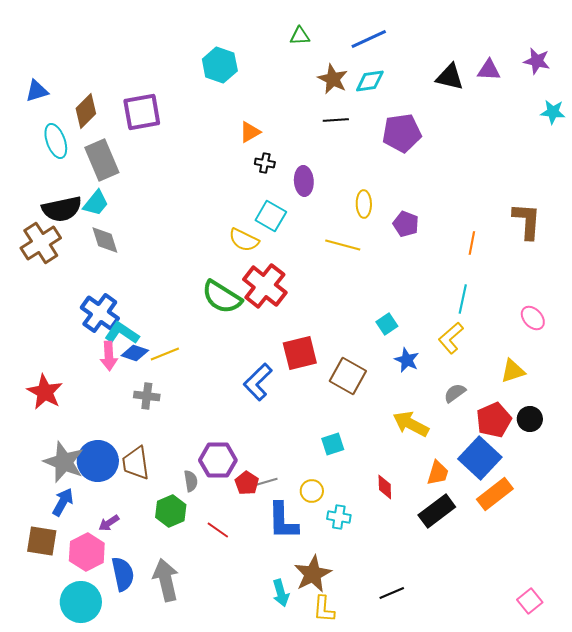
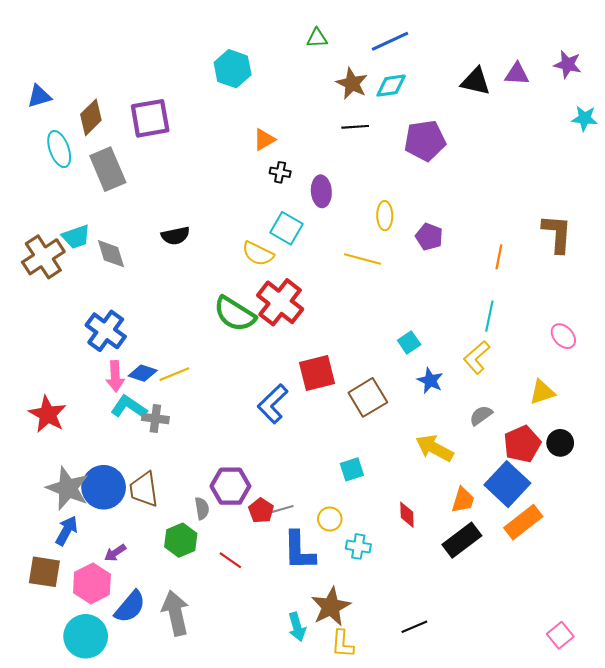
cyan trapezoid: (96, 203) -> (76, 237), moved, turned 32
black semicircle: (62, 209) -> (175, 236), moved, size x0.7
cyan L-shape: (122, 333) -> (129, 407), moved
brown square: (348, 376) -> (368, 397), turned 30
blue semicircle: (123, 574) -> (130, 607), turned 52

